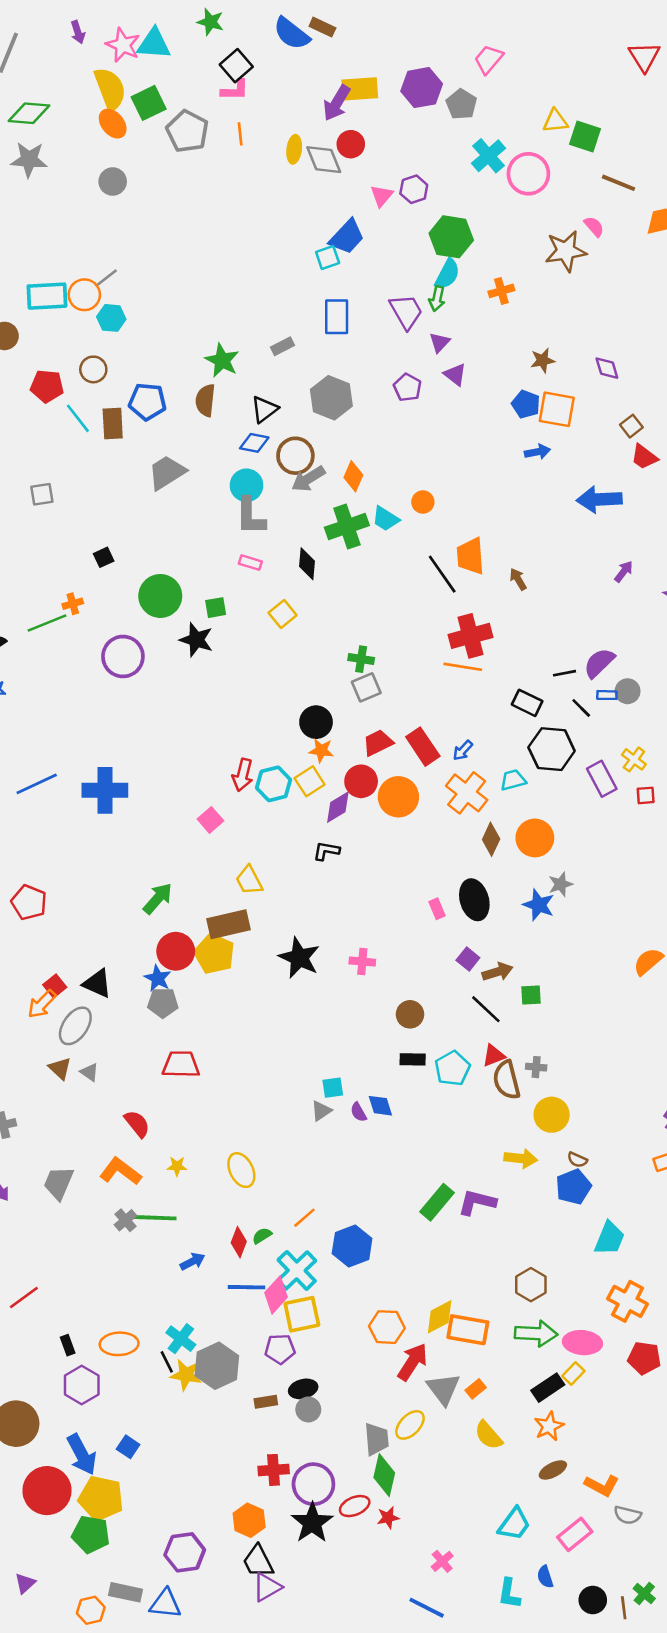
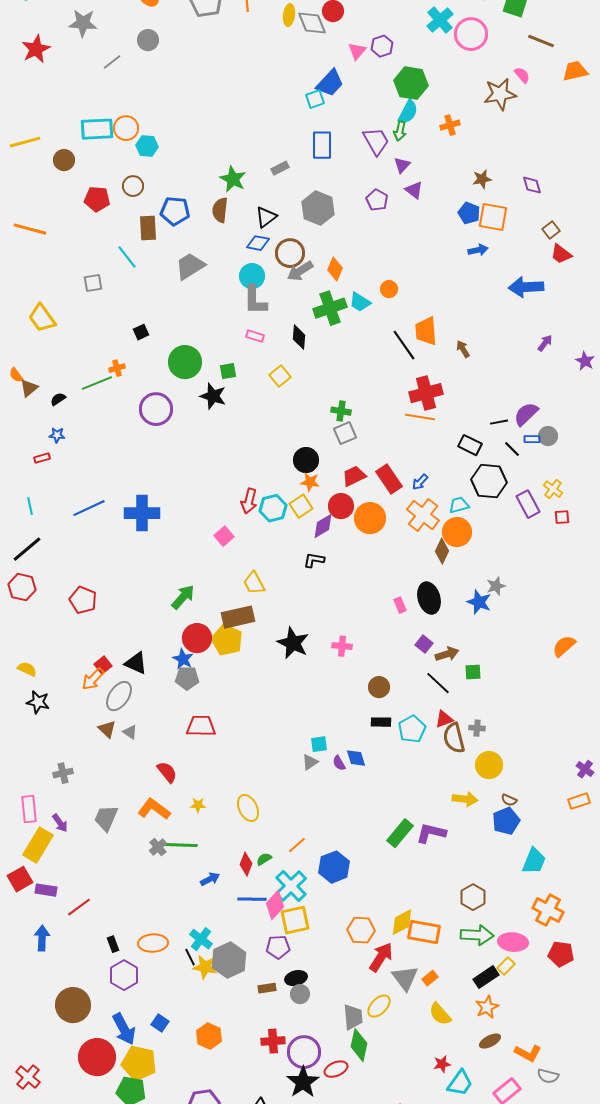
gray line: (106, 278) -> (112, 62), moved
cyan line: (78, 418) -> (127, 257), moved
orange circle: (535, 838) -> (457, 532), moved
red star: (388, 1518) -> (442, 1064), moved
orange hexagon: (249, 1520) -> (209, 1036), moved

